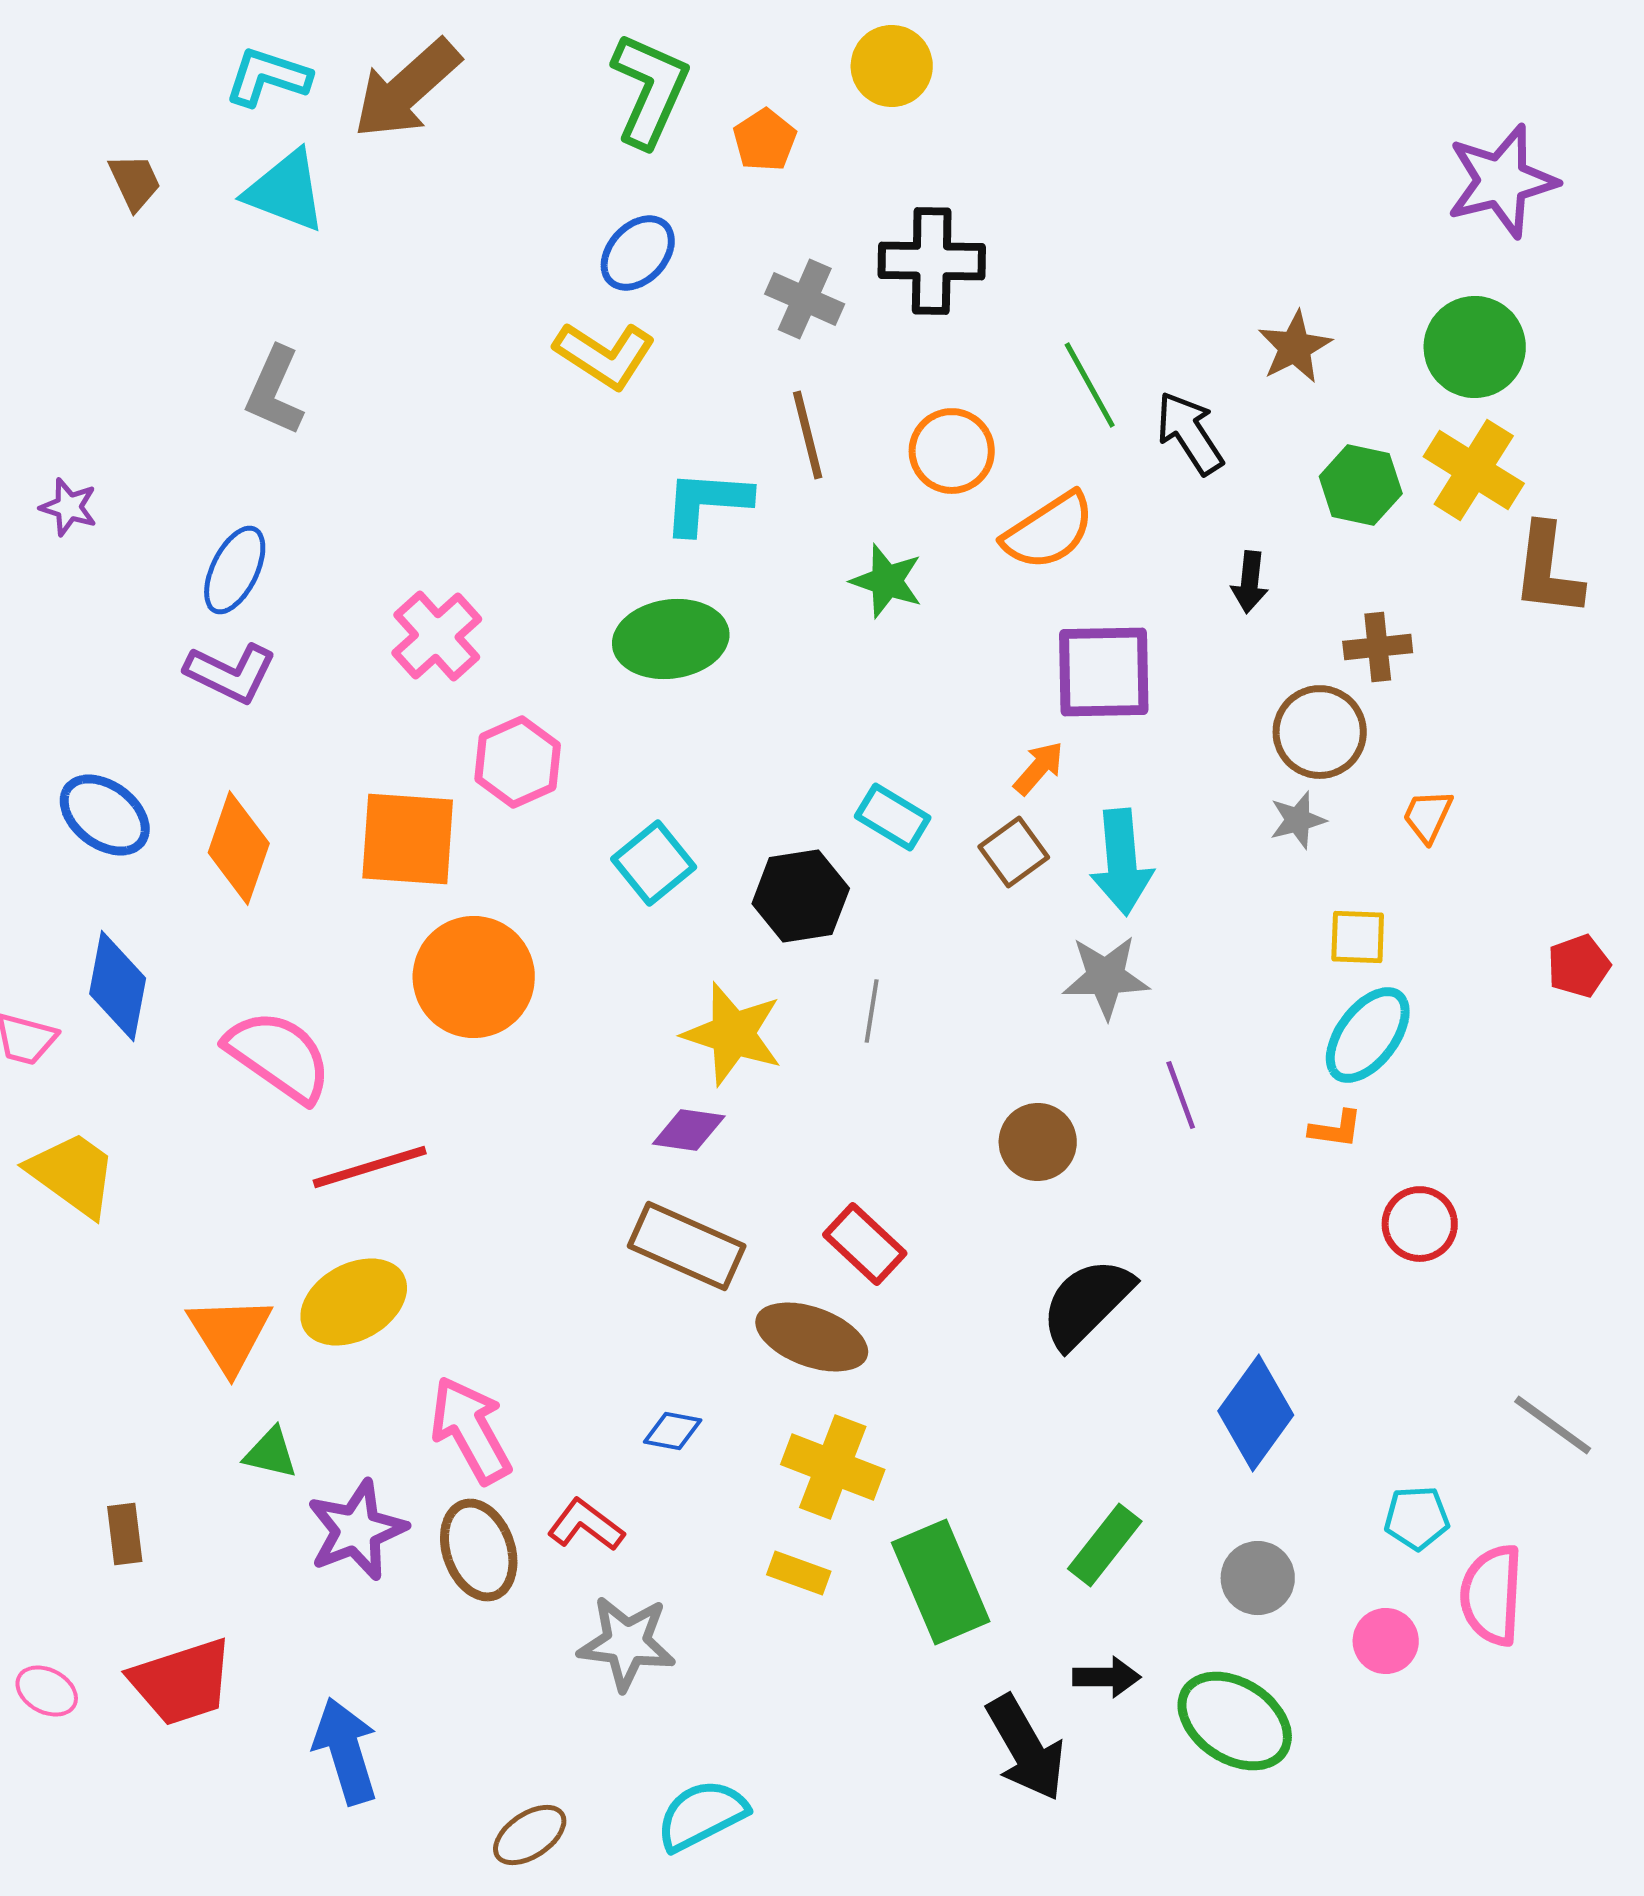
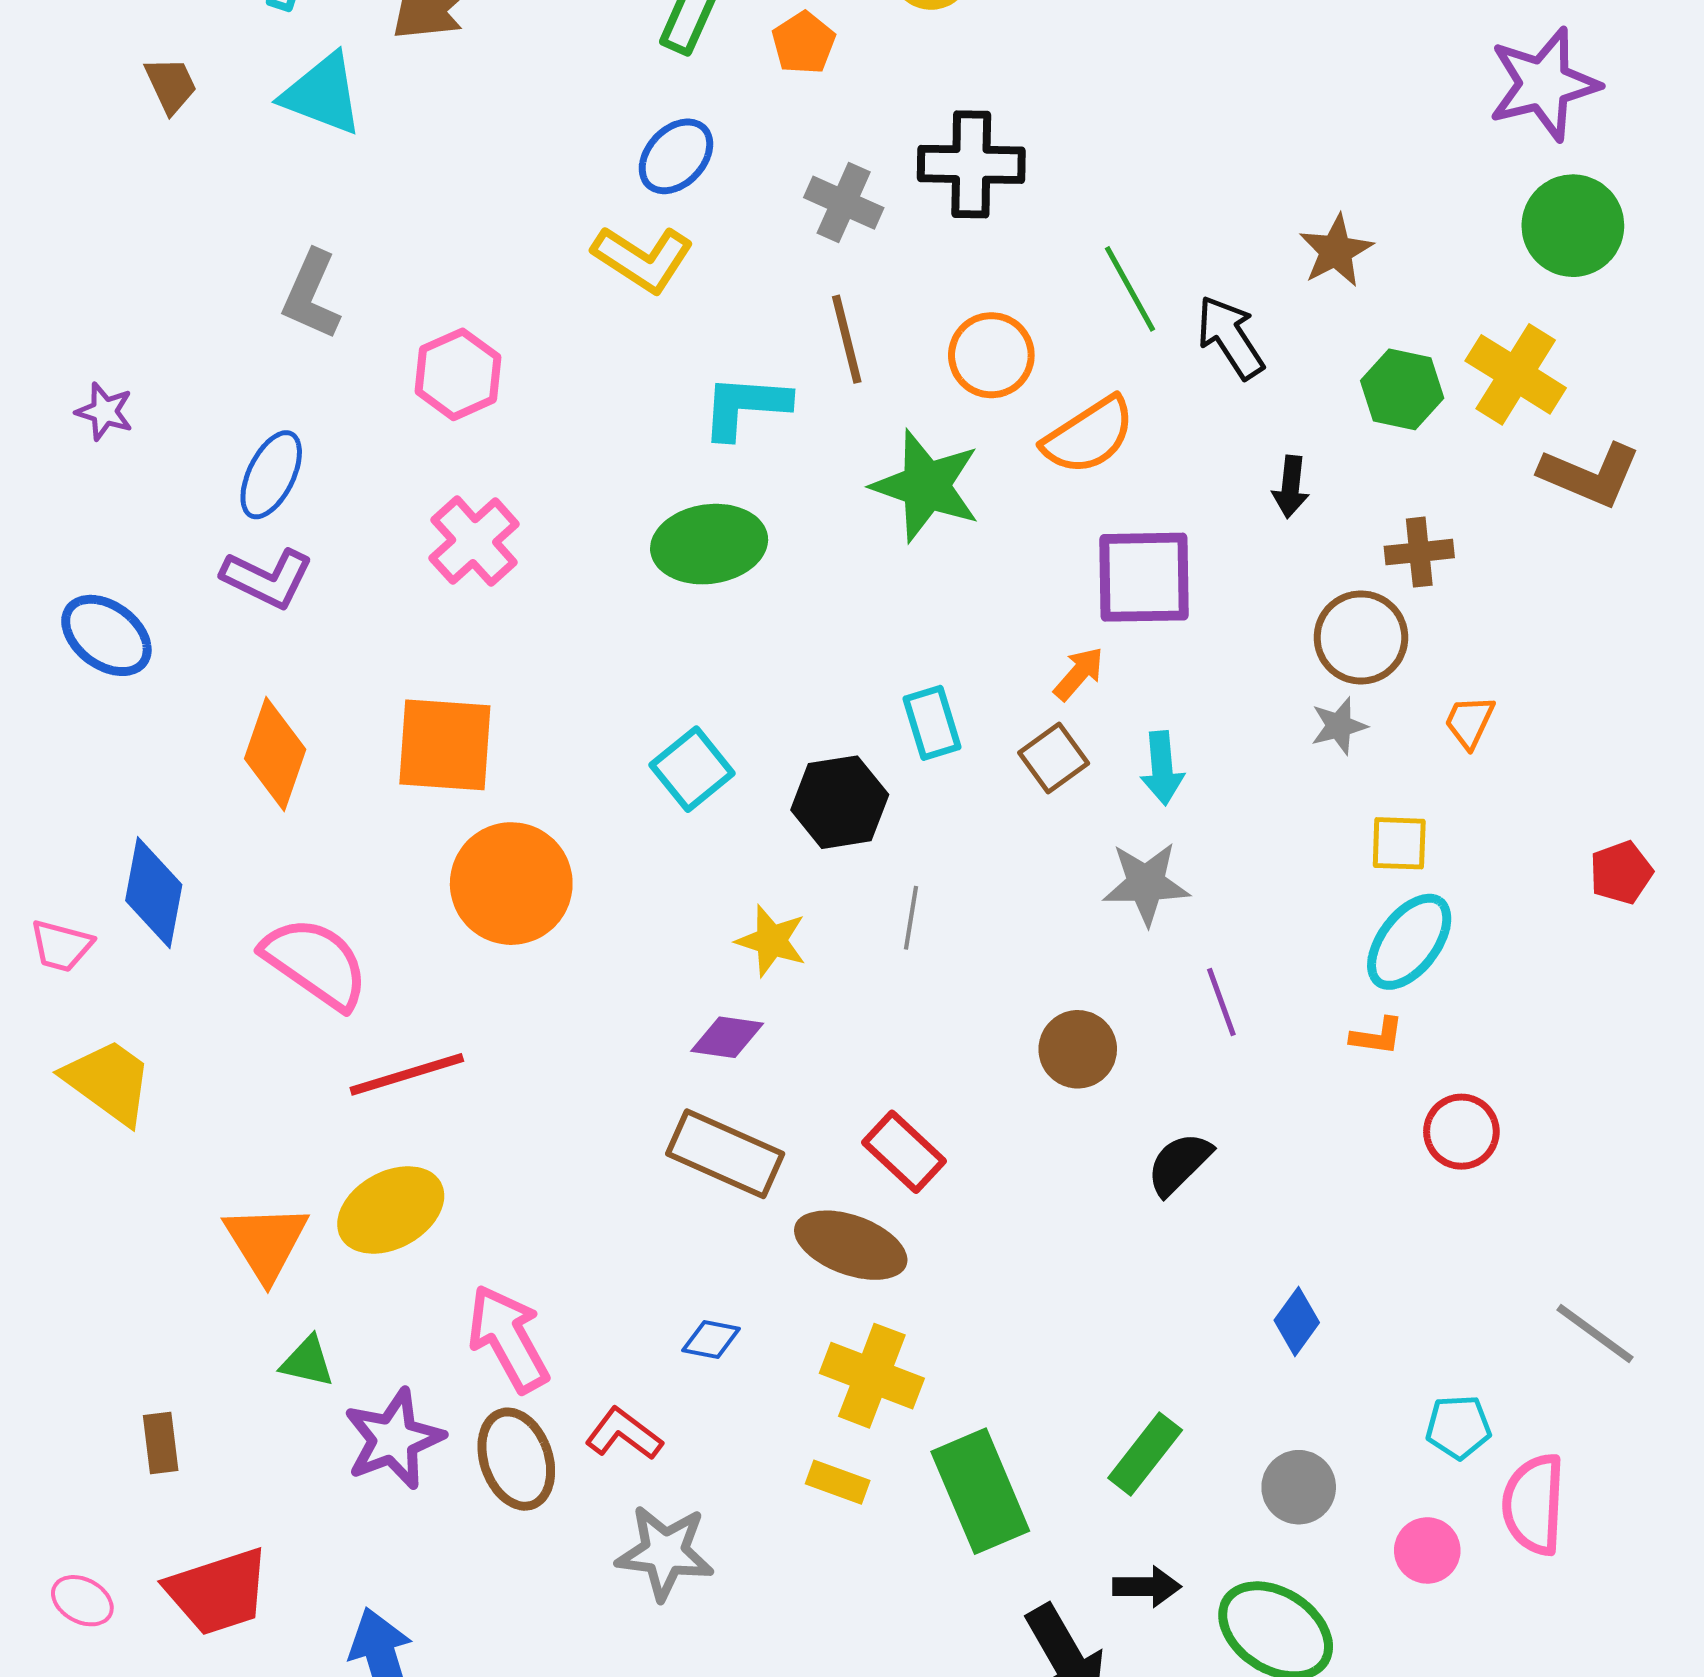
green circle: (1475, 347) -> (1573, 226), moved
brown L-shape: (1548, 570) -> (1590, 475), turned -74
green star: (887, 581) -> (926, 486), size x1.5
pink hexagon: (518, 762) -> (458, 374), moved
blue ellipse: (105, 815) -> (106, 635), moved
cyan rectangle: (893, 817) -> (932, 723), turned 42
cyan arrow: (1122, 862) -> (1162, 768), size x0.7
yellow star: (733, 1034) -> (771, 941), size x0.7
black semicircle: (1087, 1303) -> (1179, 1164), moved, size x0.7
blue diamond: (1256, 1413) -> (1297, 1321), size x0.6

